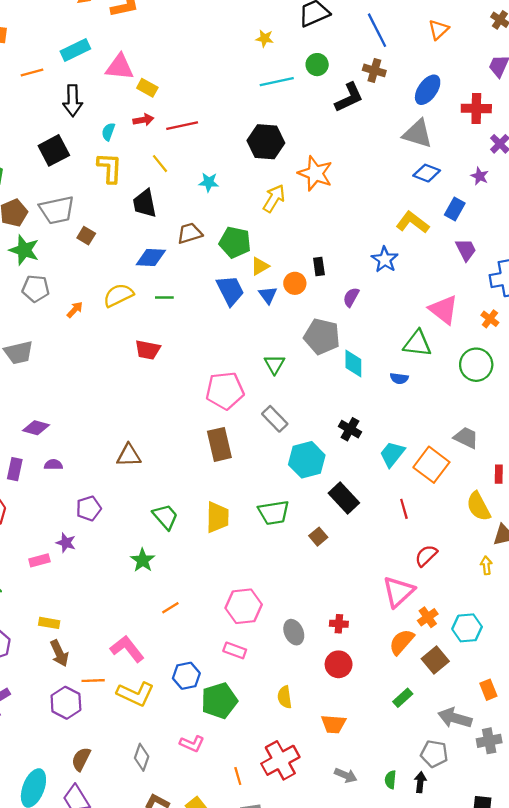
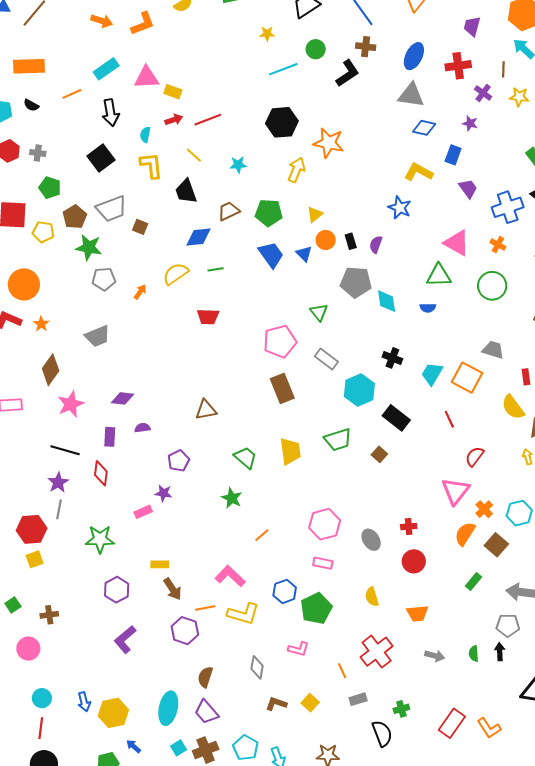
yellow triangle: (260, 266) -> (315, 214), moved
black rectangle: (319, 267) -> (351, 241), moved

